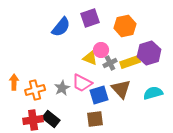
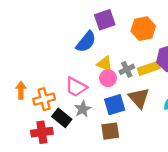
blue semicircle: (61, 27) -> (86, 42), moved
pink circle: (101, 50) -> (108, 78), moved
pink trapezoid: (82, 83) -> (76, 87), moved
gray star: (62, 88) -> (83, 109), moved
black rectangle: (51, 119) -> (62, 118), moved

